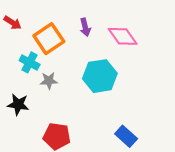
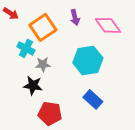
black star: (18, 104) -> (33, 85), moved
blue rectangle: (126, 136) -> (93, 99), moved

